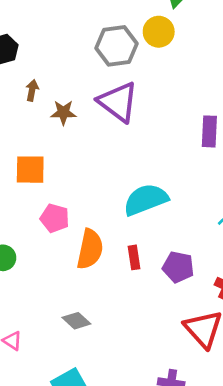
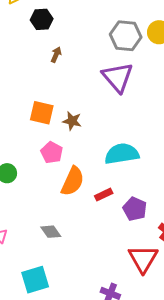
brown star: (63, 113) -> (72, 121), moved
red rectangle: (134, 257) -> (104, 195), turned 60

